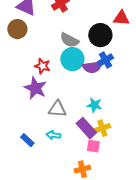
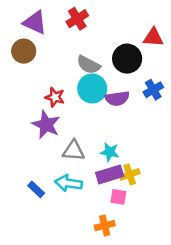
blue cross: (105, 60) -> (153, 90), moved
cyan star: (94, 105) -> (110, 152), moved
purple rectangle: (86, 128) -> (110, 174), turned -65
cyan arrow: (53, 135) -> (69, 183), size x1.5

